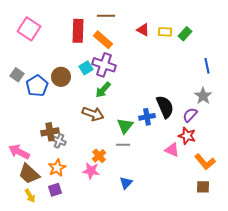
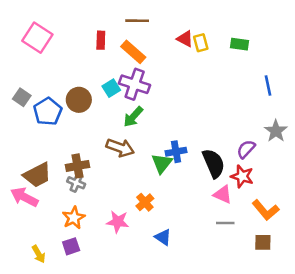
red rectangle: (78, 31) -> (101, 40), size x0.6
yellow rectangle: (165, 32) -> (201, 43), moved, turned 72
green rectangle: (185, 34) -> (240, 44), turned 56
gray star: (203, 96) -> (276, 131), moved
black semicircle: (165, 107) -> (214, 163), moved
blue cross: (147, 117) -> (176, 152), moved
brown cross: (50, 132) -> (77, 166), moved
gray line: (123, 145) -> (225, 223), moved
orange cross: (99, 156) -> (145, 202), moved
brown trapezoid: (29, 174) -> (37, 175), moved, turned -70
blue triangle: (126, 183) -> (163, 237), turned -40

